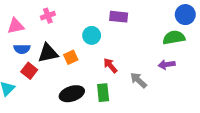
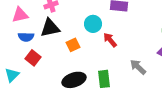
black triangle: (48, 53) -> (50, 28), moved
red arrow: (110, 66) -> (110, 40), moved

